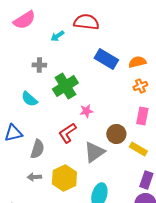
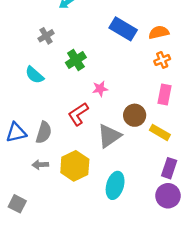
gray cross: (39, 65) -> (46, 36), turned -32
green cross: (65, 86) -> (76, 60), size x0.7
blue triangle: (13, 133) -> (16, 132), moved

